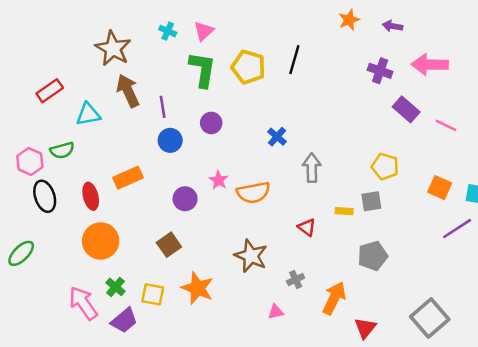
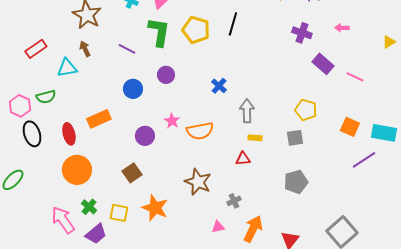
pink arrow: (430, 65) -> (342, 28), size x0.5
brown arrow: (128, 91) -> (85, 49), moved, size x0.6
purple line: (163, 107) -> (127, 49), moved, turned -54
yellow rectangle: (344, 211) -> (255, 138), moved
red triangle: (307, 227) -> (243, 159), turned -42
orange arrow: (334, 298) -> (253, 229), moved

